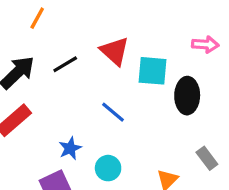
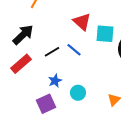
black line: (65, 64) -> (52, 52), moved
blue line: (113, 112) -> (74, 50), moved

